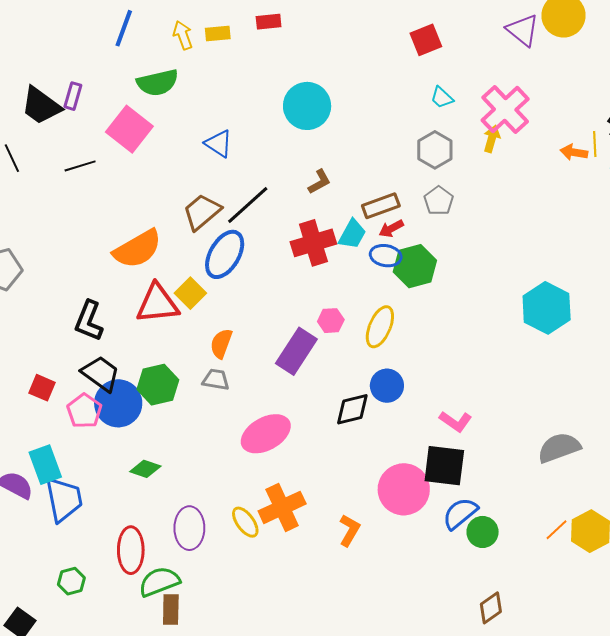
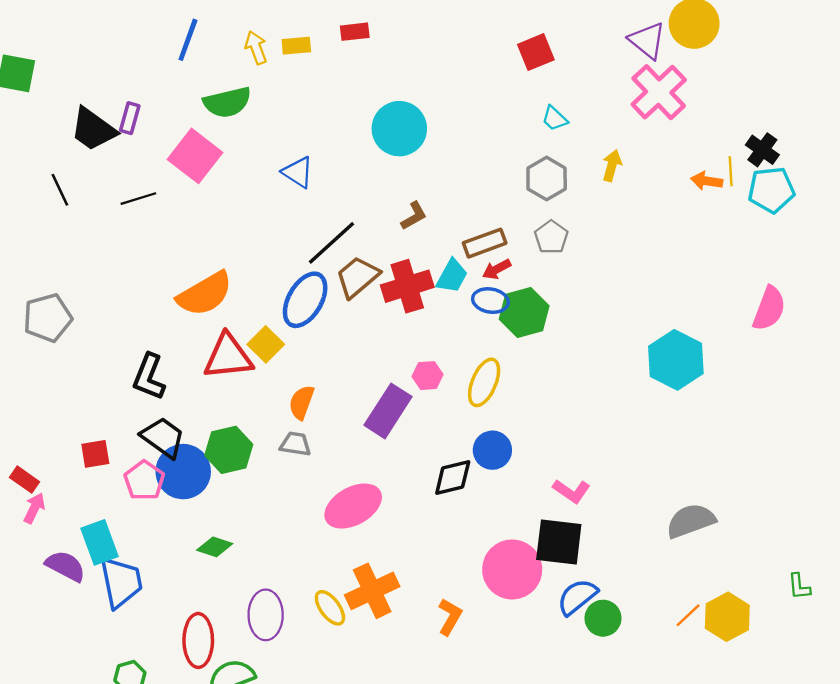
pink cross: (505, 110) -> (659, 92), moved
brown trapezoid: (202, 212) -> (358, 277), moved
red square: (42, 388) -> (95, 454), turned -32

